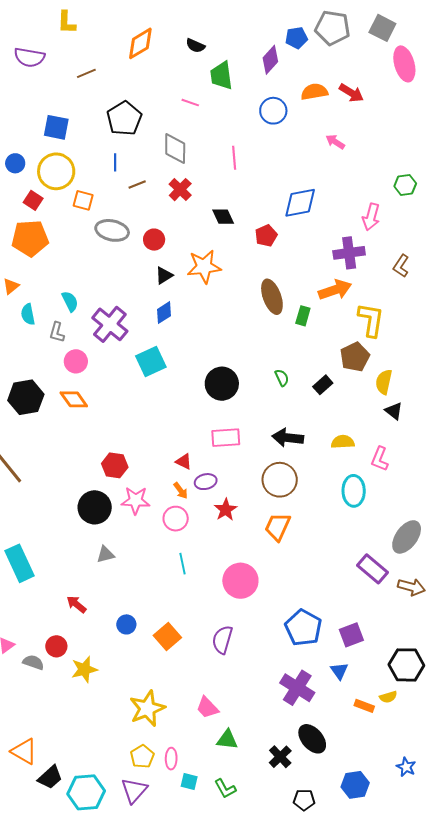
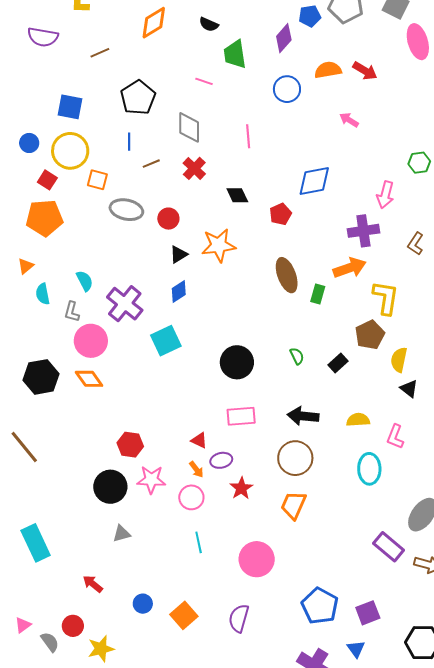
pink circle: (76, 361) -> (91, 341), size x1.4
gray semicircle: (33, 662) -> (50, 642), turned 35

